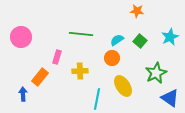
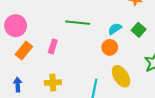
yellow cross: (80, 71) -> (53, 83), moved
orange rectangle: (40, 77) -> (24, 50), moved

